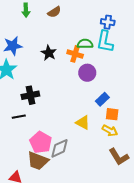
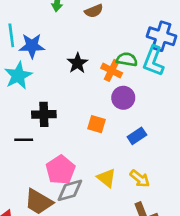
blue cross: (108, 22) -> (162, 36), size x1.5
orange square: (112, 114) -> (96, 124), moved
yellow triangle: (83, 123) -> (107, 178), moved
pink pentagon: (41, 142) -> (60, 170), moved

